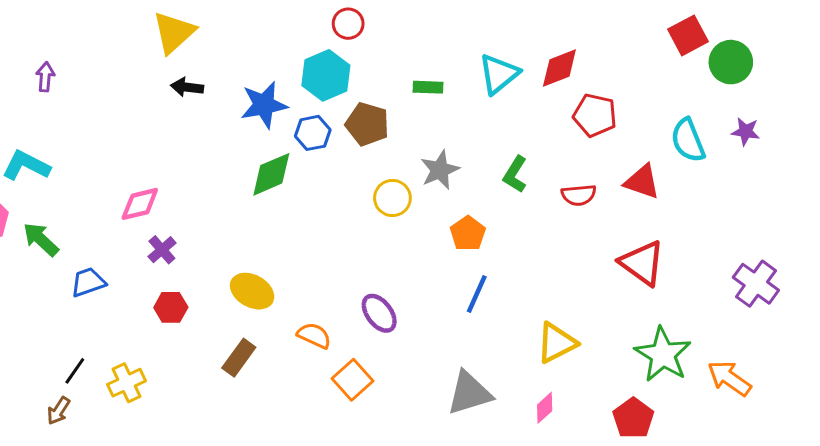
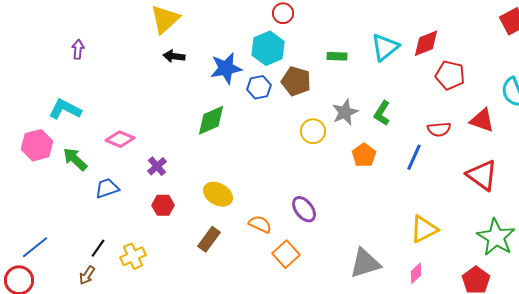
green diamond: (271, 174) -> (211, 120), moved
green L-shape: (515, 174) -> (382, 113), moved
pink diamond: (140, 204) -> (120, 139), moved, turned 36
blue line: (477, 294) -> (414, 157), moved

